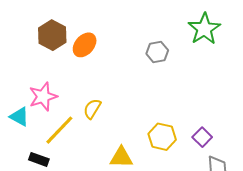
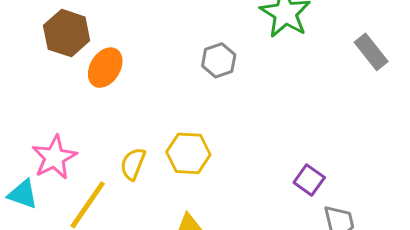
brown hexagon: (52, 35) -> (67, 33), moved
yellow hexagon: (162, 137) -> (188, 153), moved

